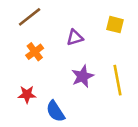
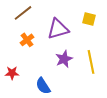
purple triangle: (75, 38) -> (58, 29), size x1.6
red star: (27, 94) -> (12, 73), moved

